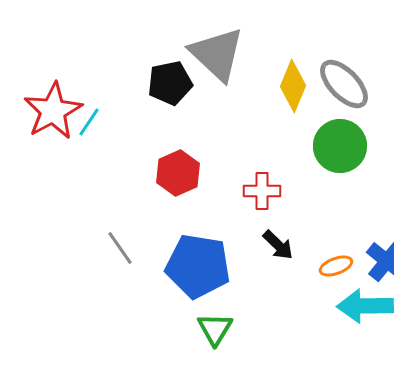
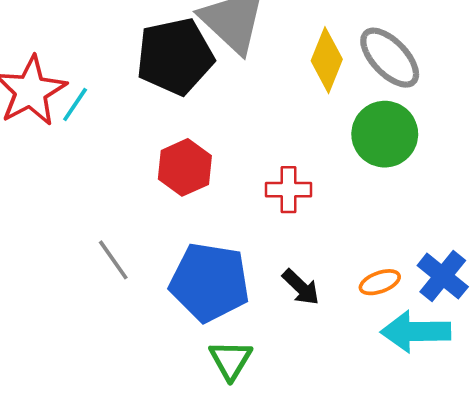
black pentagon: (170, 83) -> (175, 56), size x1.4
black arrow: (278, 245) -> (301, 287), moved

